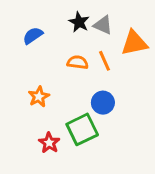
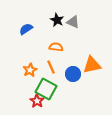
orange triangle: (134, 43) -> (92, 65), moved
orange line: (104, 61) -> (51, 67), moved
green square: (82, 129) -> (46, 89), moved, turned -35

